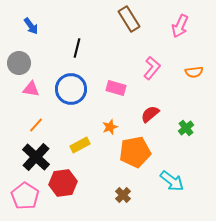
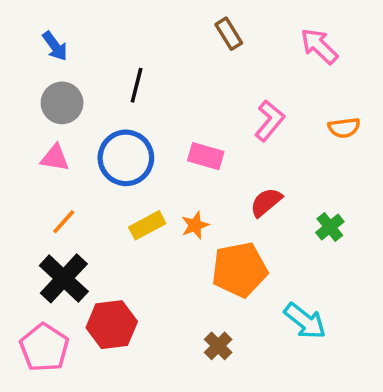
brown rectangle: (129, 19) -> (229, 34), size x0.7
pink arrow: (180, 26) -> (319, 46), turned 110
gray circle: (19, 63) -> (62, 103), moved
yellow rectangle: (80, 145) -> (147, 225), moved

